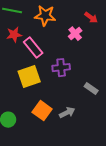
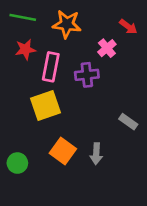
pink rectangle: (33, 48) -> (51, 67), turned 50
purple cross: (61, 68) -> (87, 75), moved
gray arrow: (67, 113) -> (96, 154), turned 119

